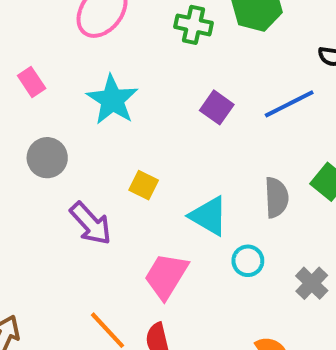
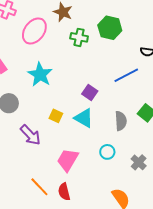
purple square: (217, 107) -> (90, 92), moved
cyan triangle: (209, 216) -> (84, 118), moved

